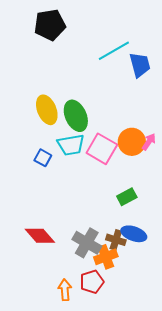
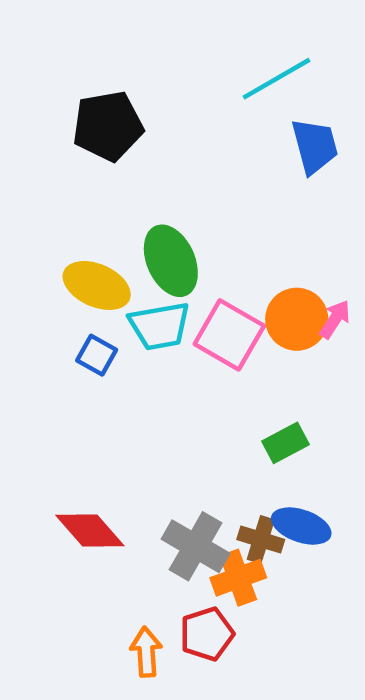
black pentagon: (50, 25) -> (108, 126), moved
cyan line: (114, 51) -> (276, 79), moved
yellow ellipse: (47, 110) -> (97, 285), moved, turned -44

